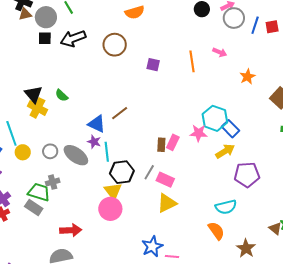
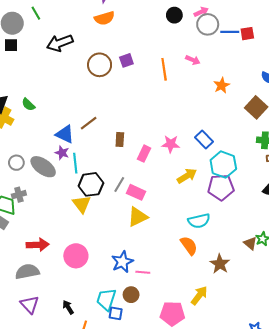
blue line: (255, 25) -> (230, 32), turned 72
black arrow: (73, 38) -> (60, 43), moved
brown circle: (115, 45) -> (100, 65), moved
purple square: (153, 65) -> (126, 60), moved, turned -32
cyan hexagon: (215, 118) -> (223, 165), moved
brown rectangle: (161, 145) -> (120, 139), moved
yellow arrow: (225, 151) -> (187, 176), moved
pink circle: (110, 209) -> (76, 256), moved

